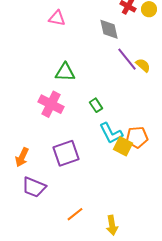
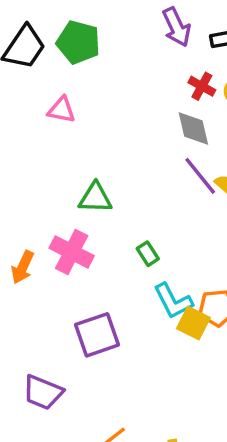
pink triangle: (57, 18) -> (61, 110), moved
gray diamond: (109, 29) -> (193, 129), moved
orange arrow: (22, 157) -> (23, 267), moved

